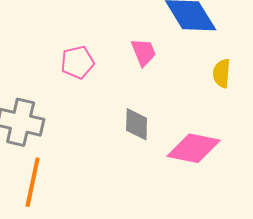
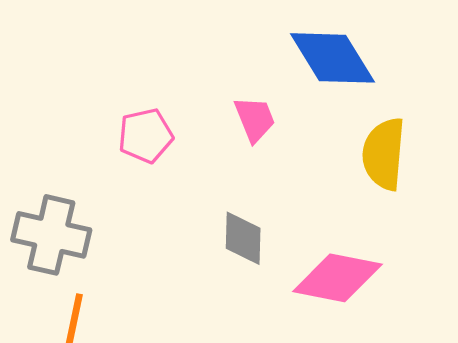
yellow semicircle: (222, 73) -> (384, 154), size x1.5

